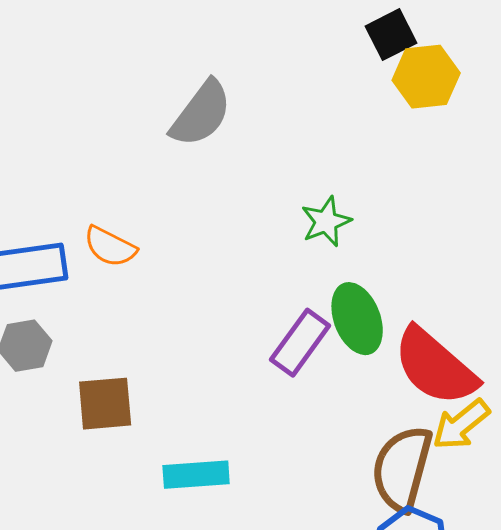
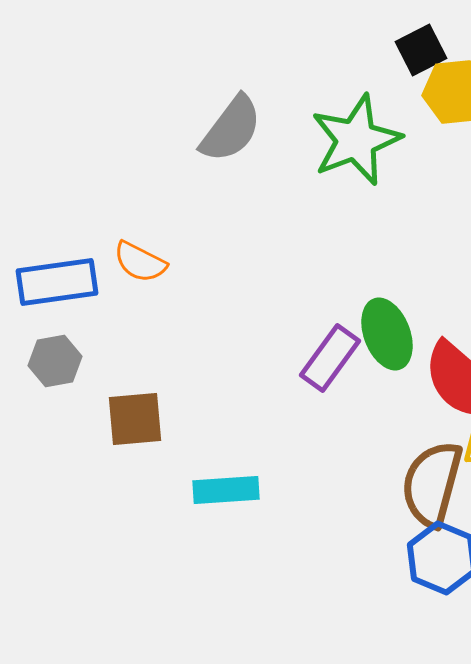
green star: (326, 222) -> (356, 140), moved, size x1.8

